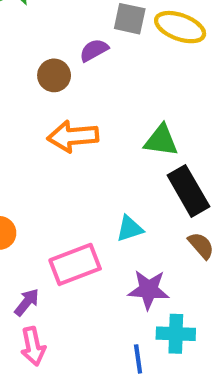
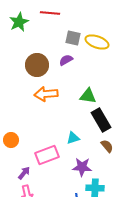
purple semicircle: (94, 50) -> (66, 60), moved
brown circle: (54, 75) -> (37, 65), size x1.5

